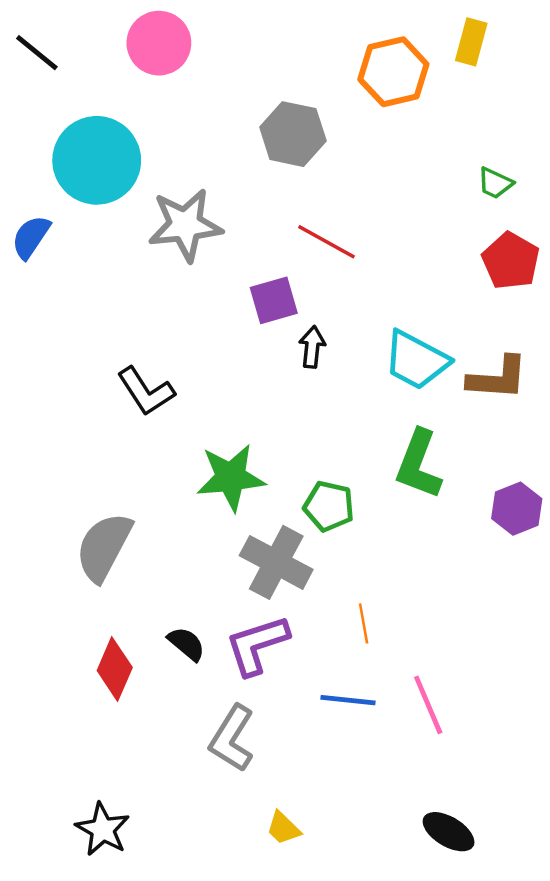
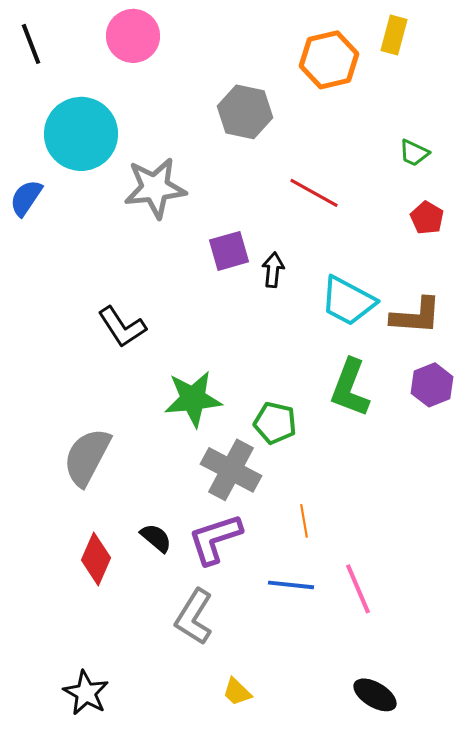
black line: (37, 53) -> (31, 44), turned 30
red line: (326, 242) -> (314, 193), moved
red pentagon: (511, 261) -> (427, 218), size x0.7
black arrow: (312, 347) -> (273, 270), moved
purple hexagon: (517, 509) -> (432, 385), moved

